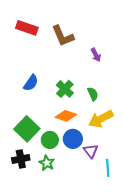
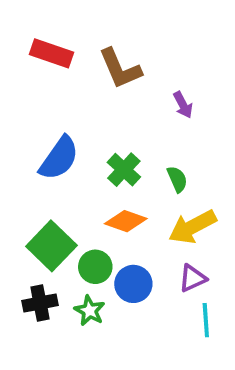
blue semicircle: (31, 83) -> (59, 158), size x1.4
blue circle: (73, 139) -> (133, 284), moved
purple triangle: (91, 151) -> (192, 278), moved, turned 42

